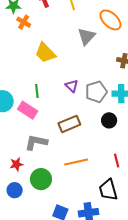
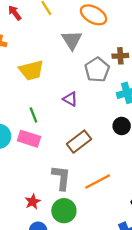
yellow trapezoid: (45, 53) -> (31, 70), turned -45
gray pentagon: (96, 92) -> (97, 70), moved
gray L-shape: (36, 142) -> (61, 178), moved, turned 100

